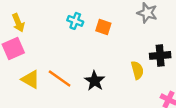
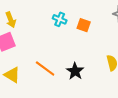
yellow triangle: (31, 79) -> (12, 75), moved

